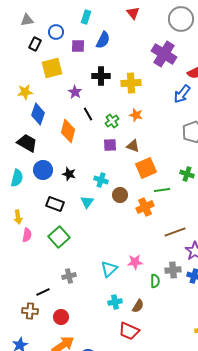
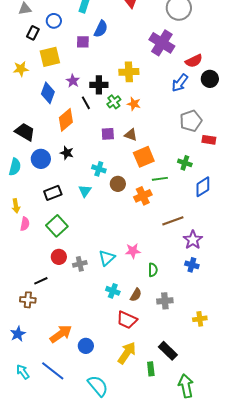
purple square: (78, 46) -> (83, 42), moved
black cross: (101, 76) -> (99, 85), moved
yellow star: (25, 92) -> (21, 69), moved
blue diamond: (38, 114) -> (48, 93), moved
green cross: (112, 121) -> (114, 102), moved
orange diamond: (68, 131) -> (66, 120), turned 35
black star: (69, 174) -> (67, 153), moved
black rectangle: (55, 204) -> (53, 193), turned -42
gray cross: (173, 270) -> (165, 301), moved
gray cross: (69, 276) -> (80, 264), moved
cyan cross: (115, 302) -> (113, 291), turned 32
red circle: (61, 317) -> (59, 257), moved

